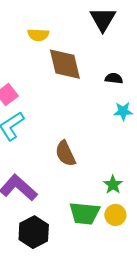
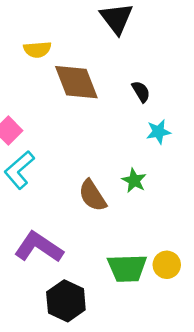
black semicircle: (114, 78) -> (141, 92), turned 60
green star: (113, 185) -> (134, 180), moved

